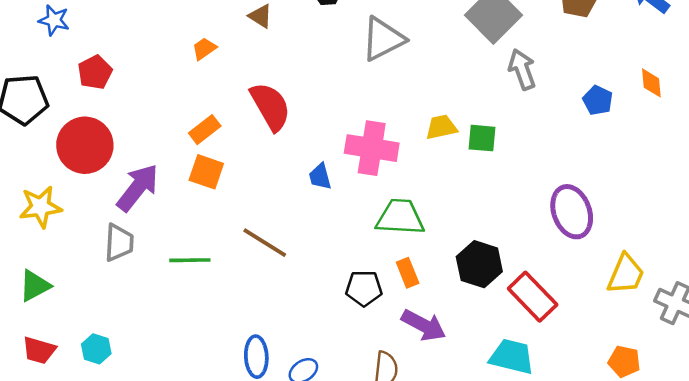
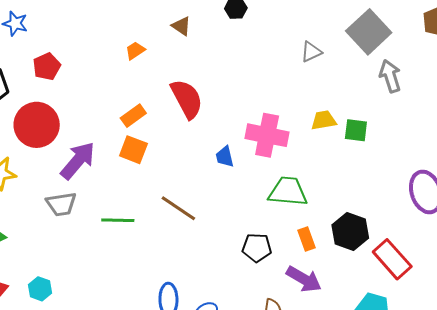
gray triangle: (383, 39) -> (311, 52), moved, size x0.6
gray trapezoid: (119, 243) -> (61, 204), turned 76
orange rectangle: (408, 273) -> (307, 239), moved

